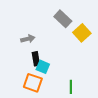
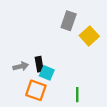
gray rectangle: (63, 19) -> (69, 21), turned 66
gray arrow: (28, 39) -> (21, 66), moved

